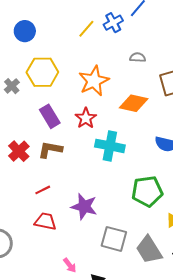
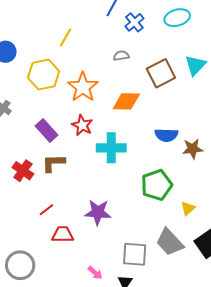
blue cross: (113, 23) -> (134, 22), moved
yellow hexagon: (42, 72) -> (44, 74), moved
red line: (43, 190) -> (46, 210), moved
gray square: (114, 239) -> (135, 254), moved

